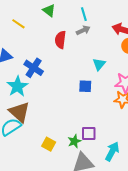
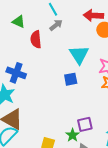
green triangle: (49, 10) -> (19, 22), moved
cyan triangle: (99, 64) -> (79, 55), size x1.5

